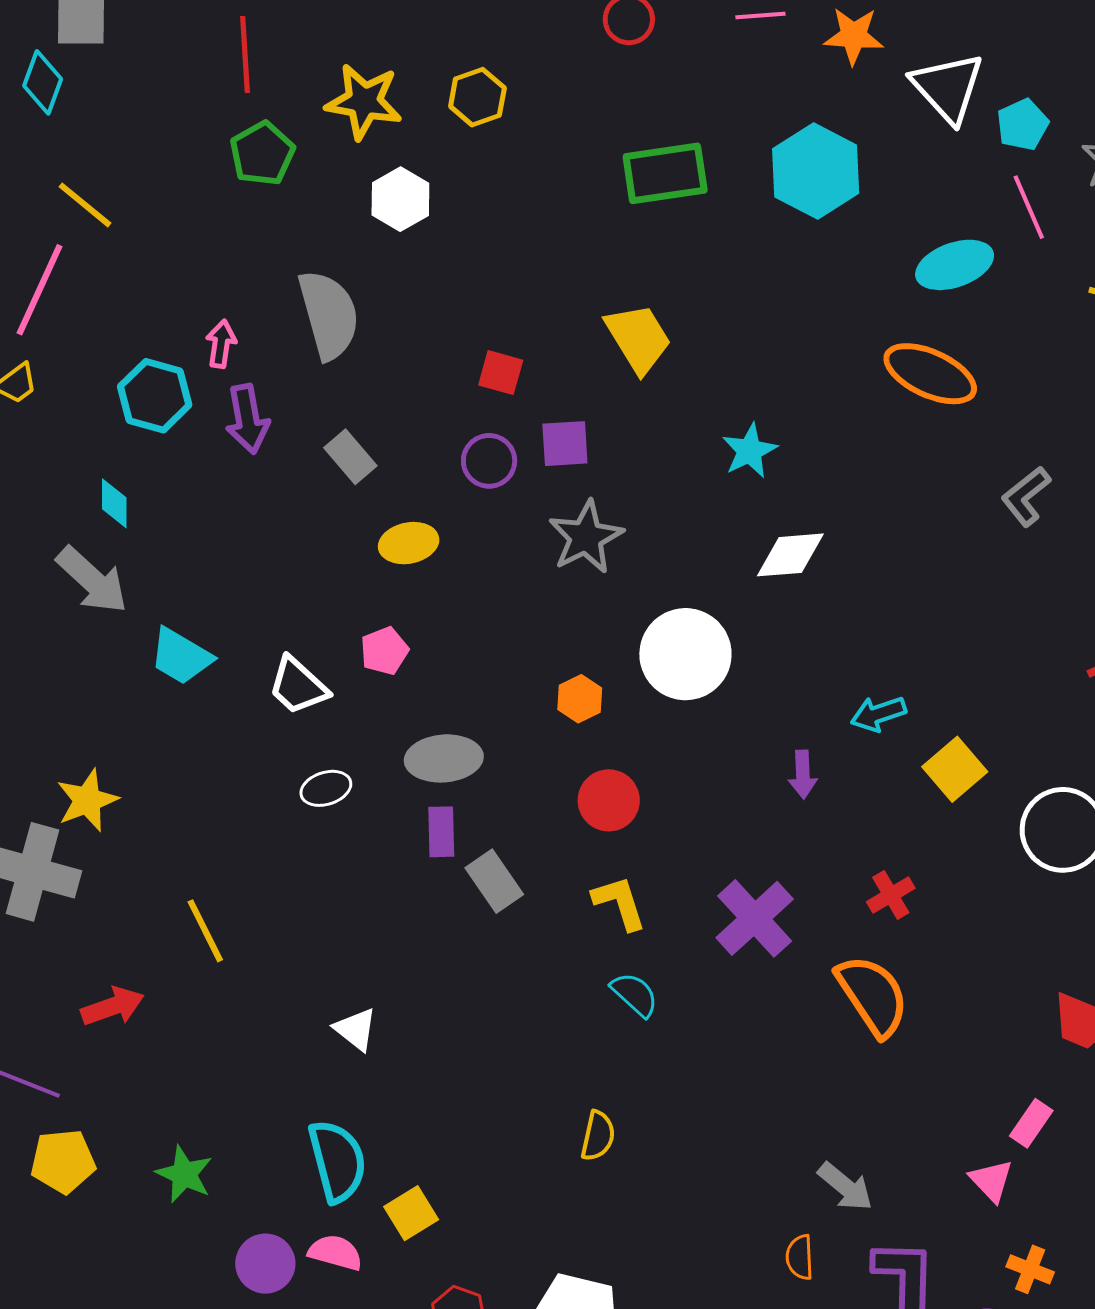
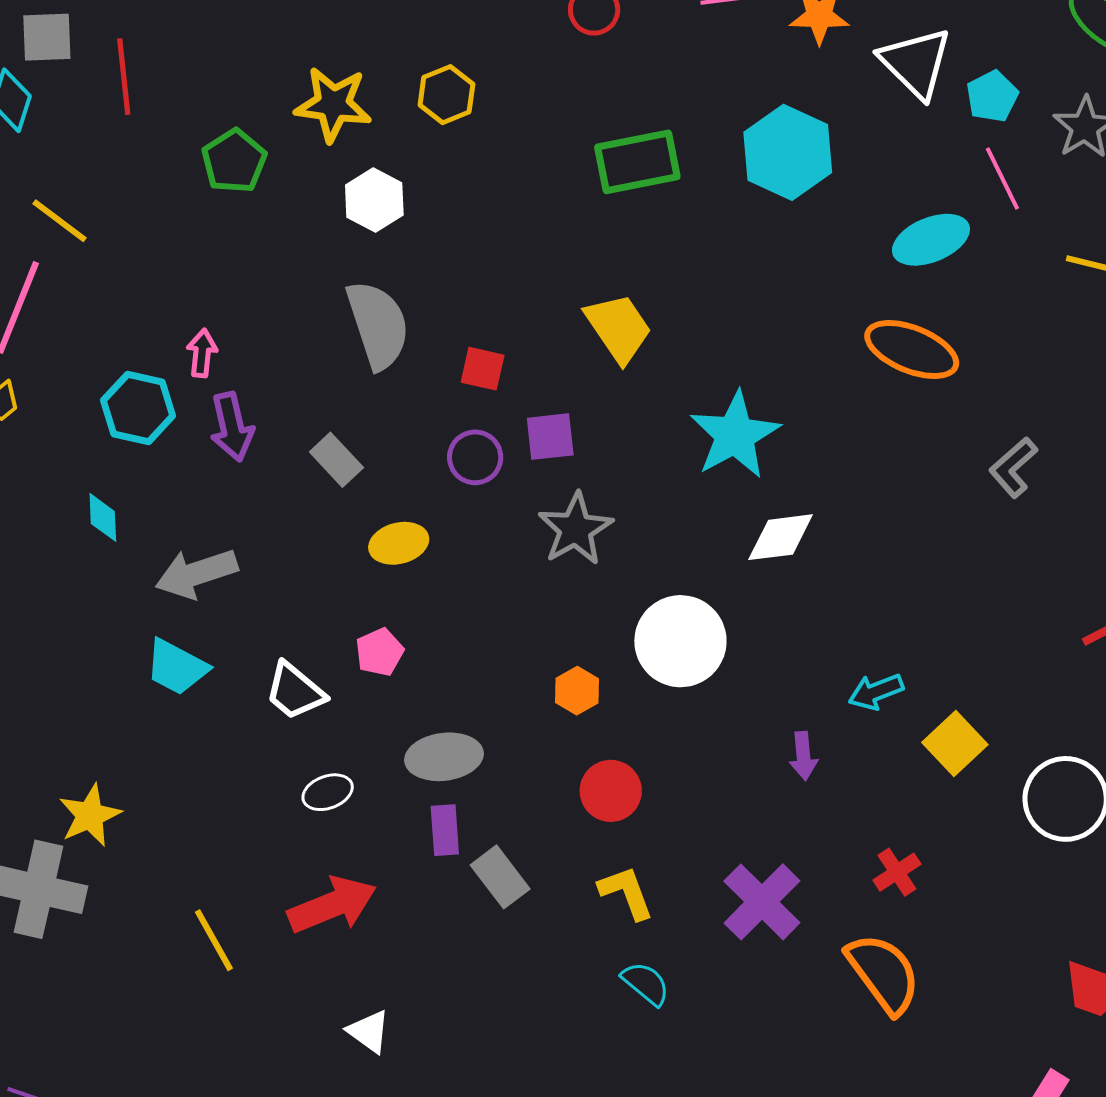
red line: (245, 55) -> (124, 77), moved
gray semicircle: (329, 315) -> (378, 325), moved
cyan star: (750, 451) -> (735, 435), size x1.6
gray arrow: (92, 580) -> (196, 573), moved, turned 122
red arrow: (113, 1006) -> (332, 905), moved, size x1.4

